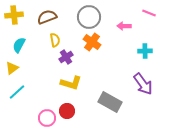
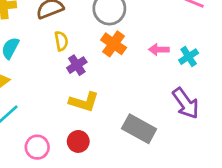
pink arrow: (124, 26) -> (159, 50), moved
cyan cross: (145, 51) -> (189, 57), turned -32
pink circle: (47, 118) -> (37, 147), moved

